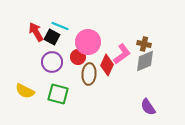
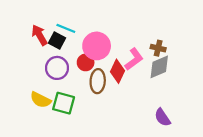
yellow semicircle: (25, 91) -> (41, 100), moved

